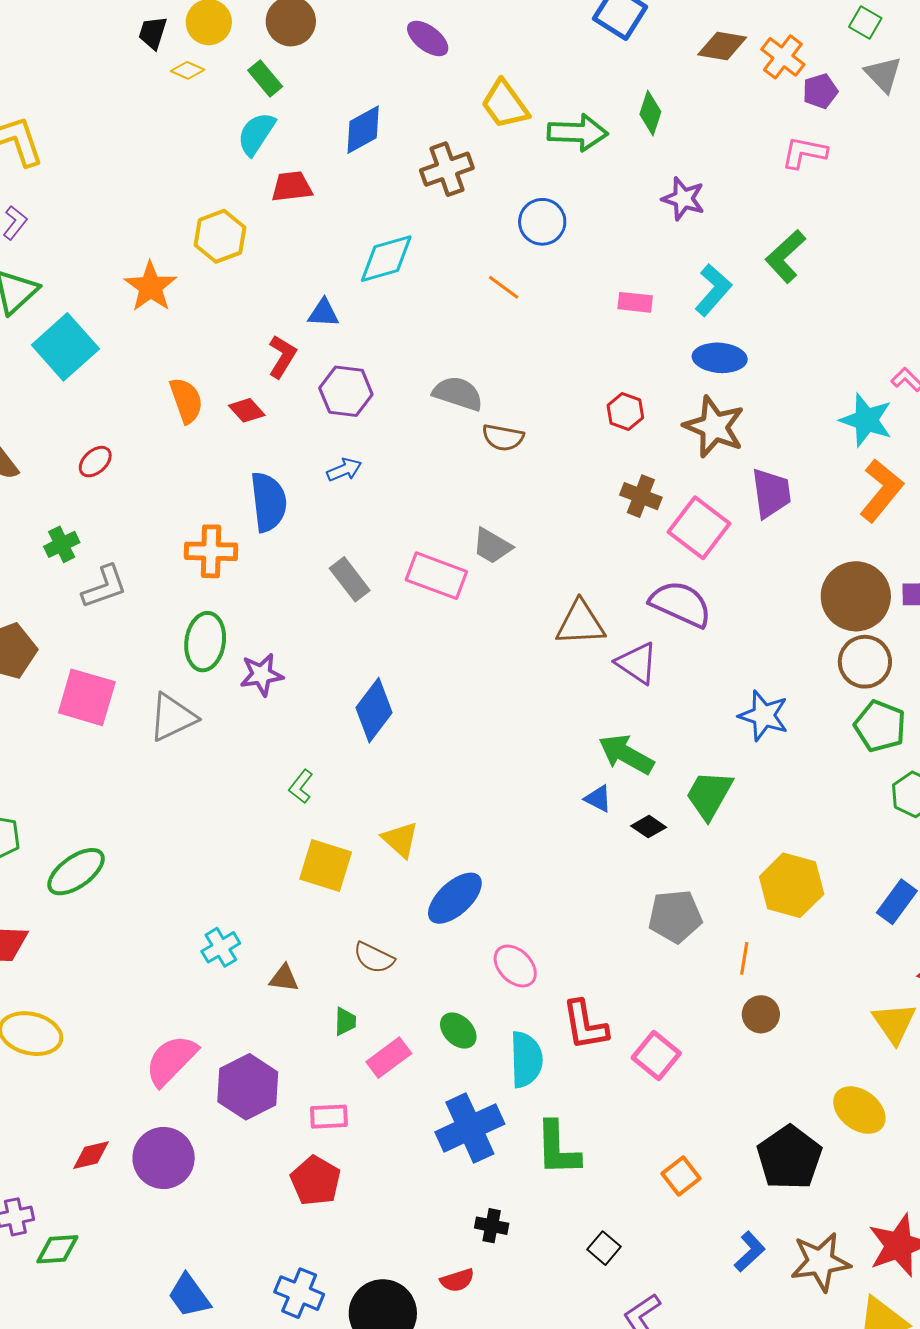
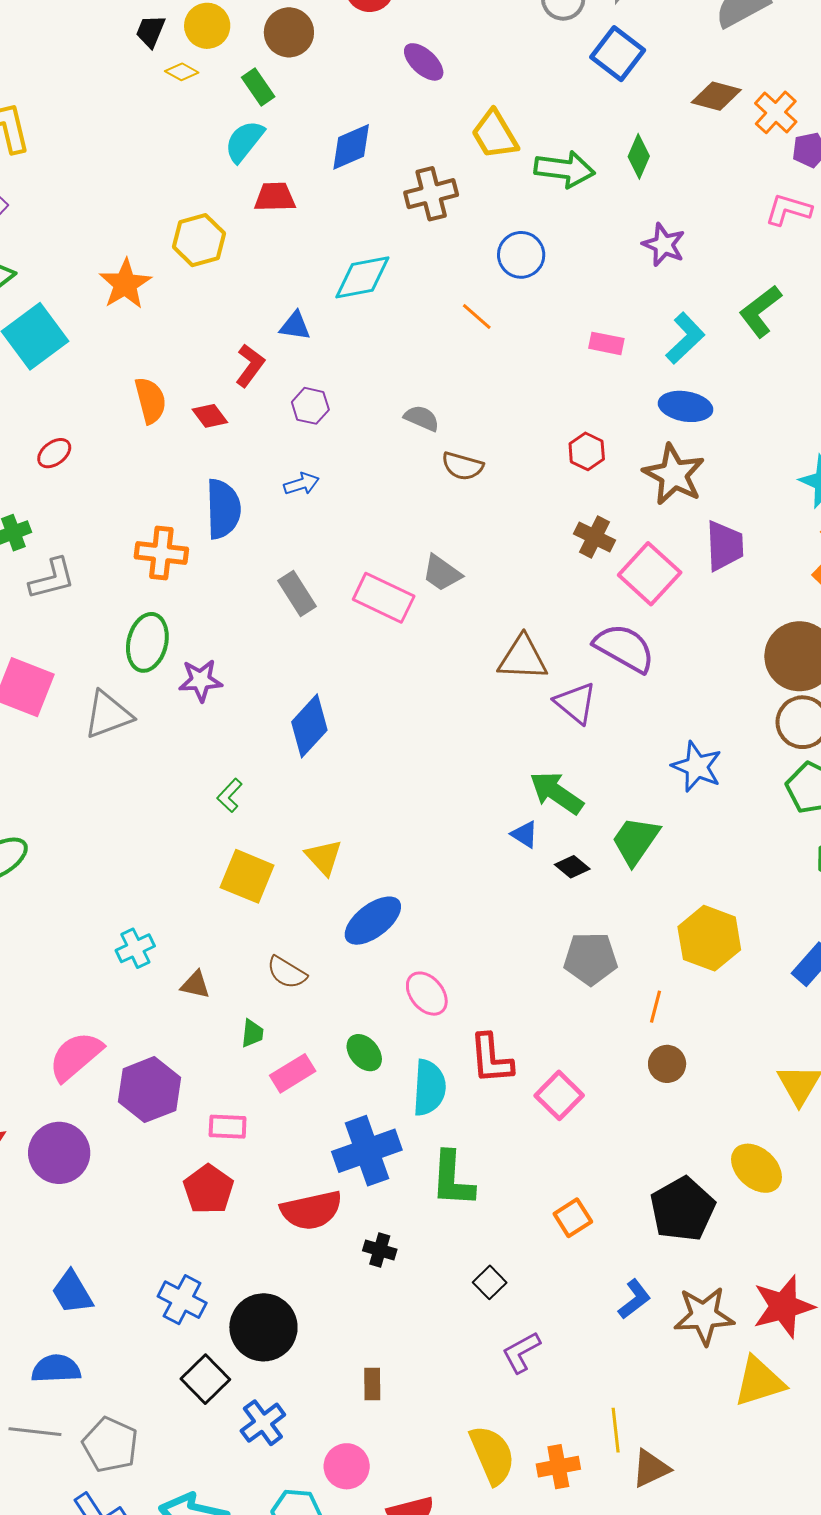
purple hexagon: (346, 391) -> (310, 406), size x0.7
gray semicircle: (458, 393) -> (422, 418), size x0.7
red semicircle: (457, 1280) -> (311, 1210), moved, size x1.8

